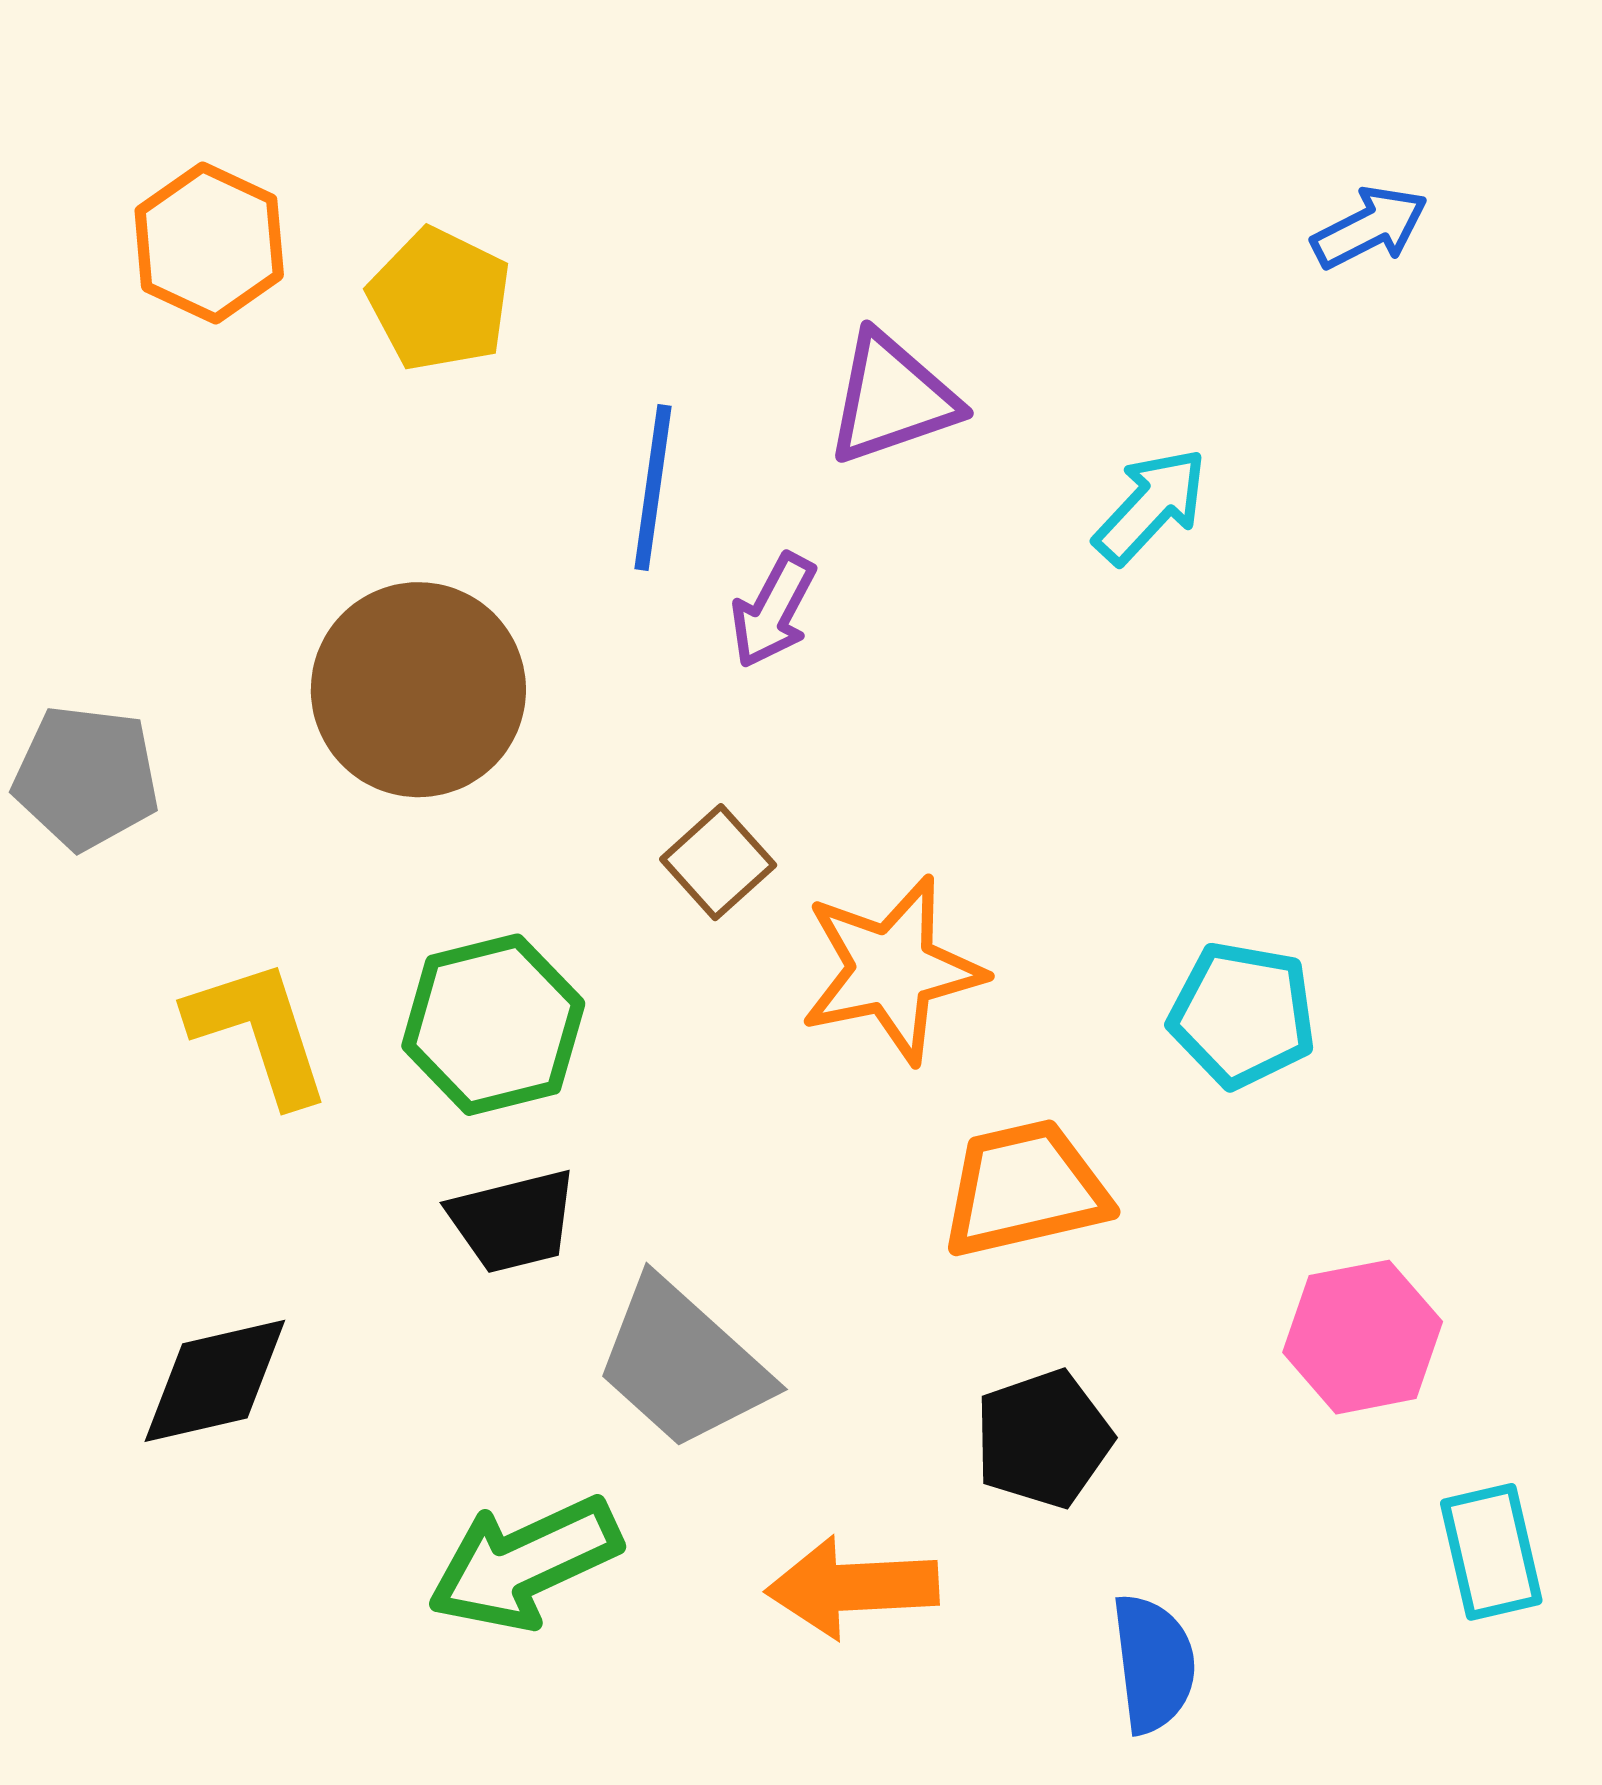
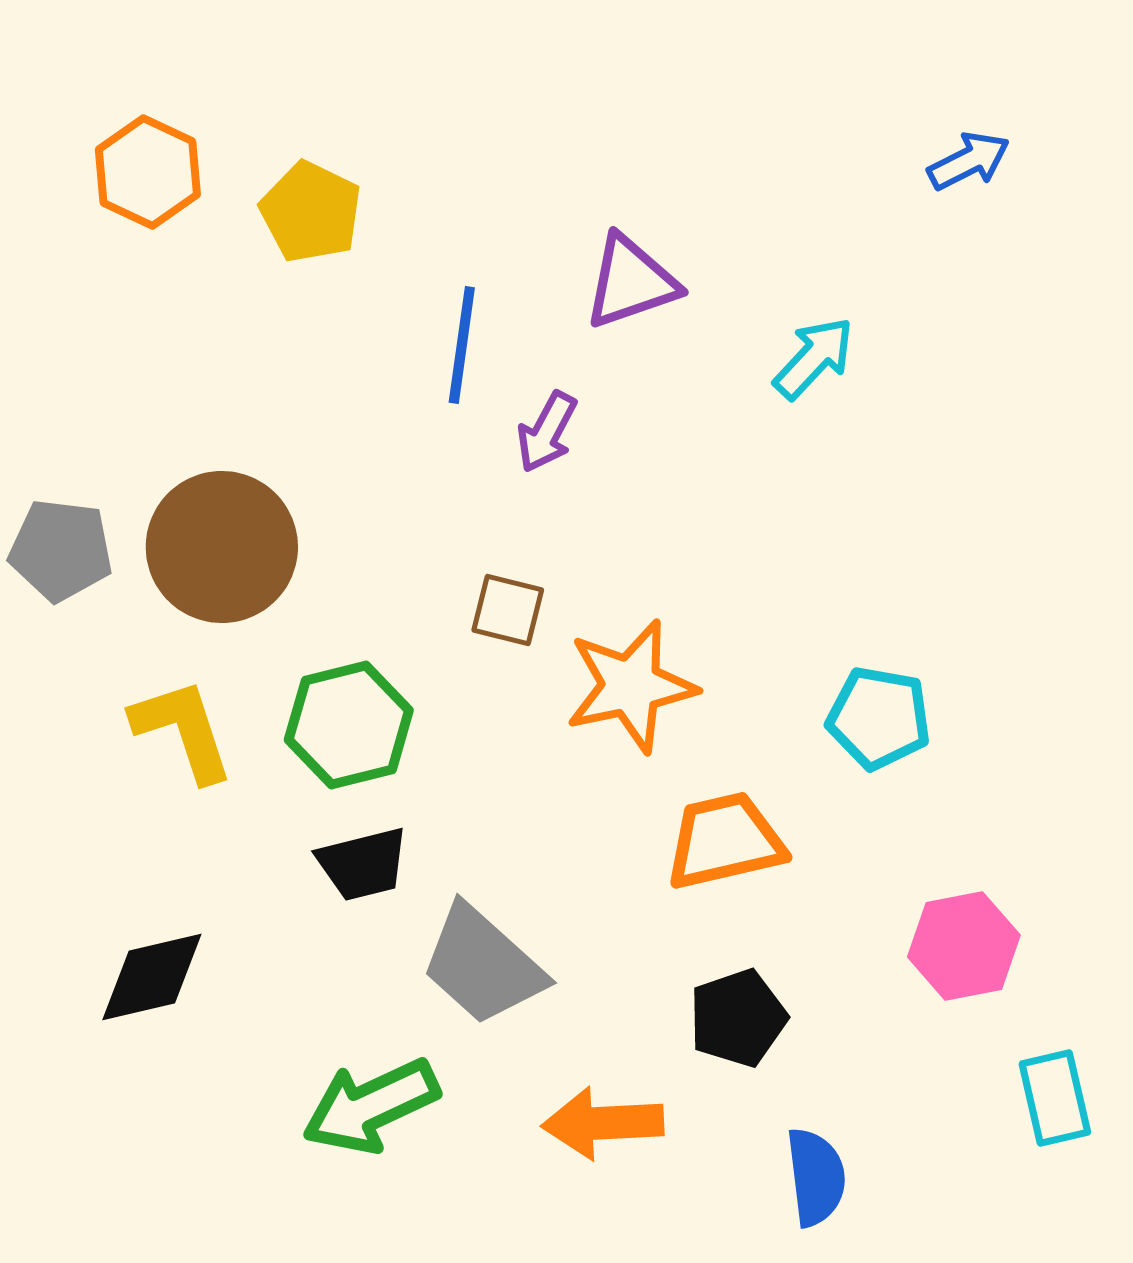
brown circle: (418, 690) -> (222, 547), moved
brown square: (718, 862) -> (508, 610), turned -34

